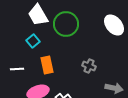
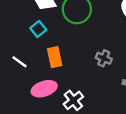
white line: (17, 69) -> (20, 62), turned 40

